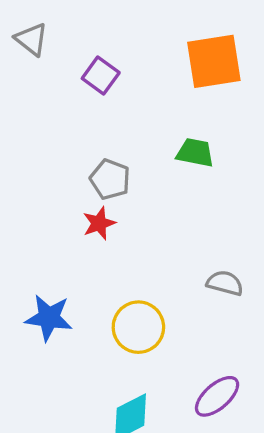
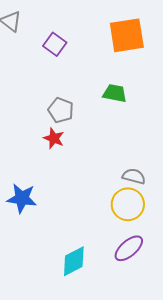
red star: (99, 223) -> (54, 138), turned -30
yellow circle: (138, 327) -> (128, 204), moved

